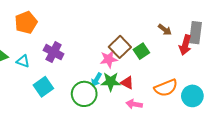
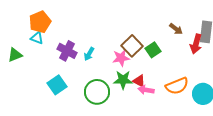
cyan triangle: (23, 61) -> (37, 38), moved
cyan arrow: (96, 80) -> (89, 54), moved
pink arrow: (134, 104) -> (146, 90), moved

